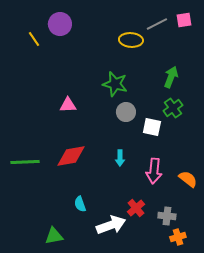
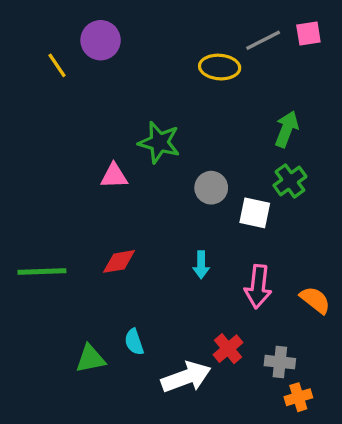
green star: (115, 84) -> (159, 142), moved
red diamond: (71, 156) -> (119, 261), size x0.7
green triangle: (54, 236) -> (91, 359), moved

